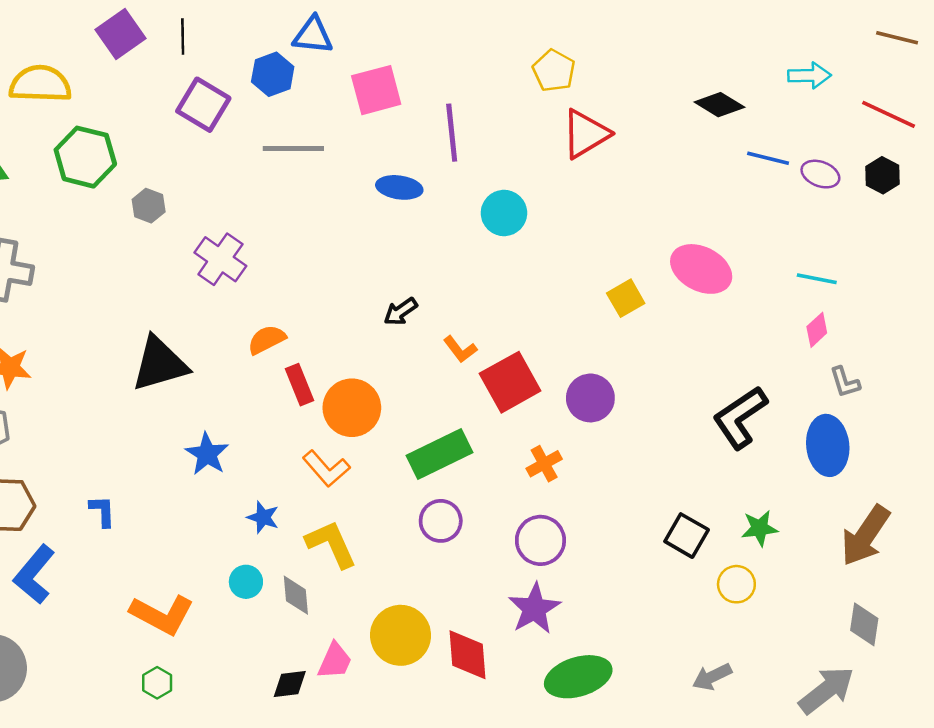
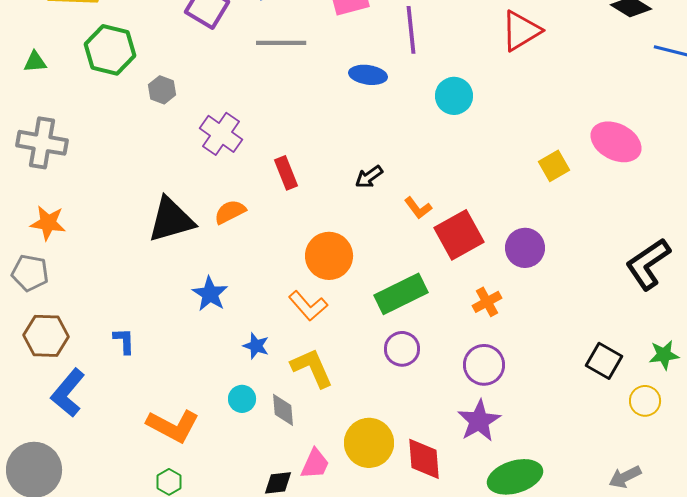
orange semicircle: (267, 340) -> (230, 212), moved
red rectangle: (300, 385) -> (286, 173), moved

